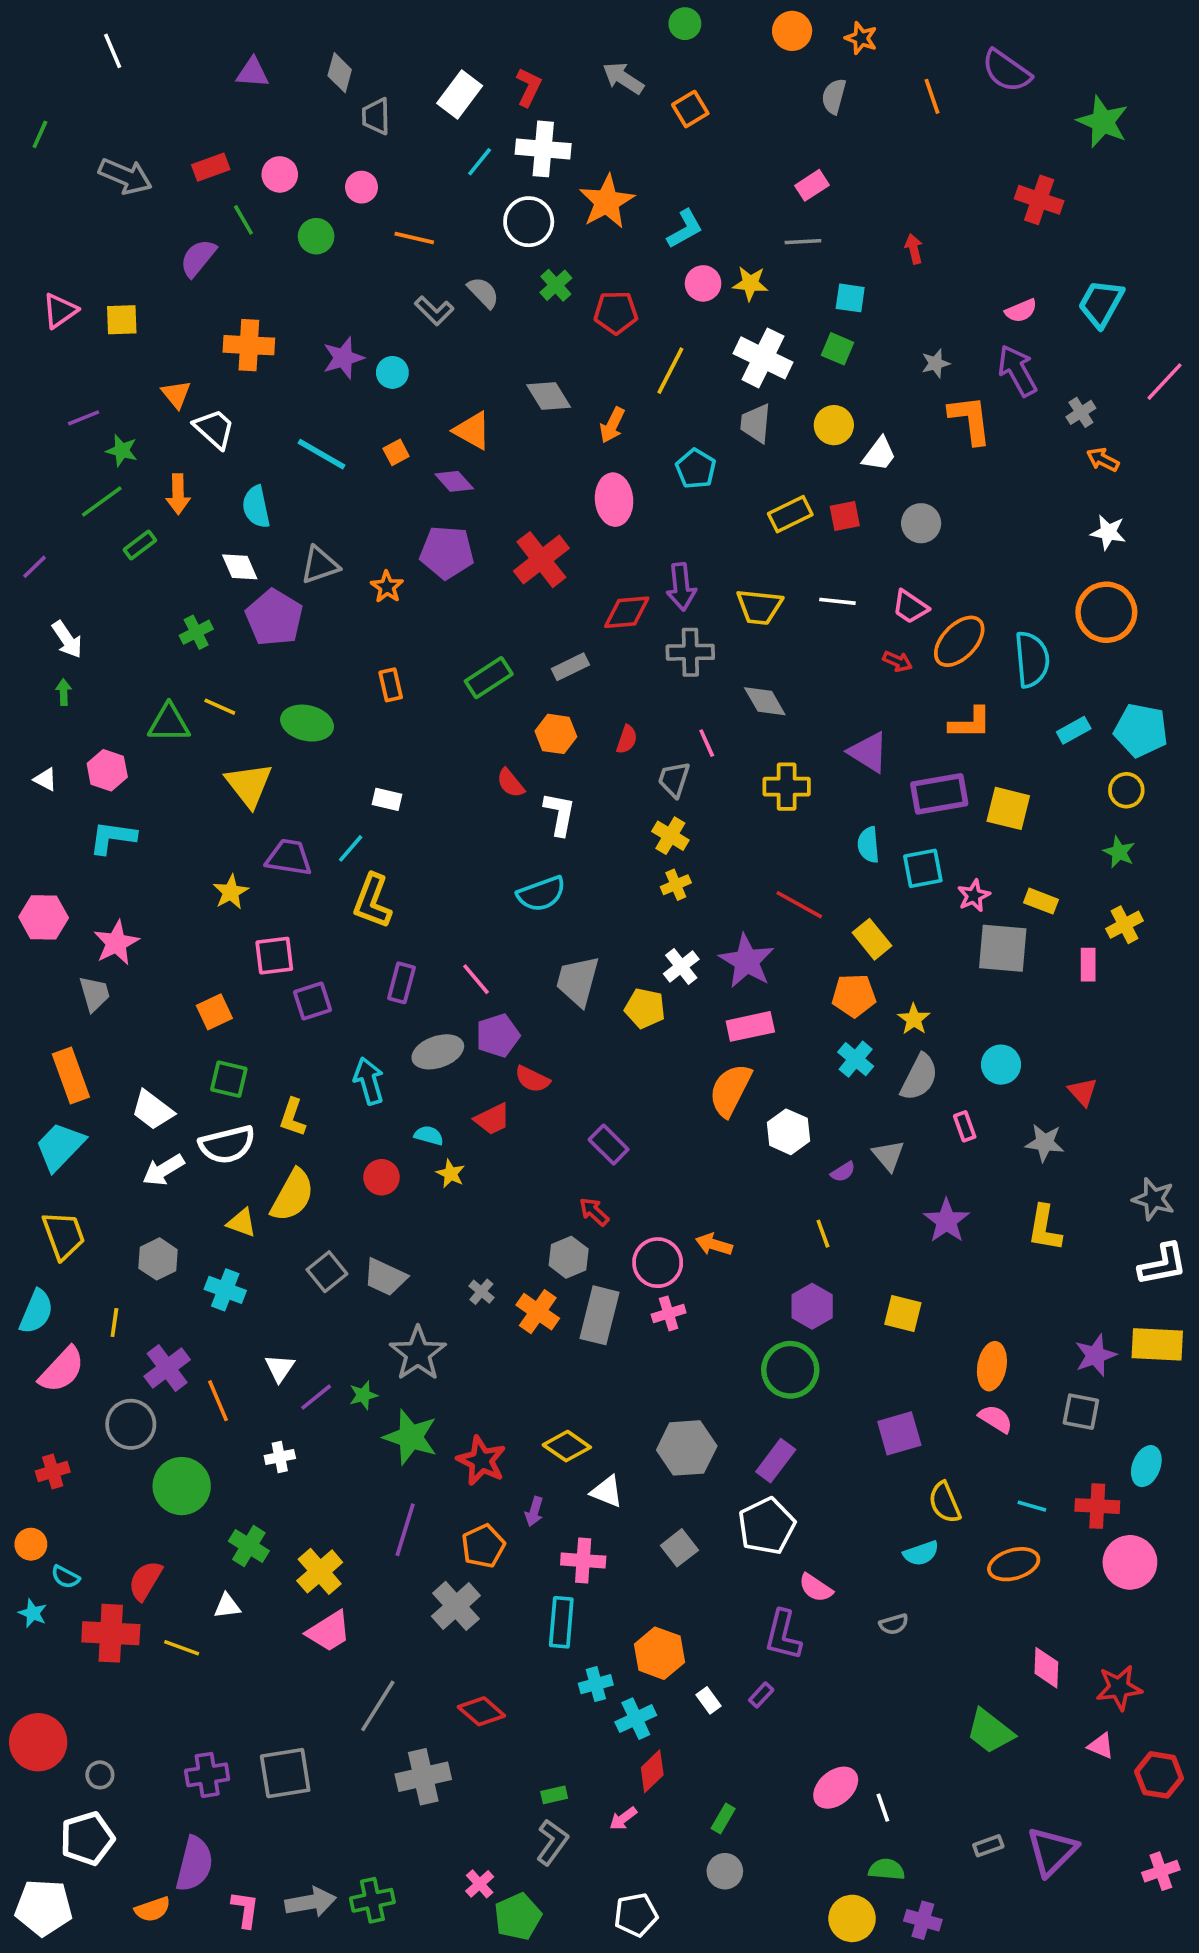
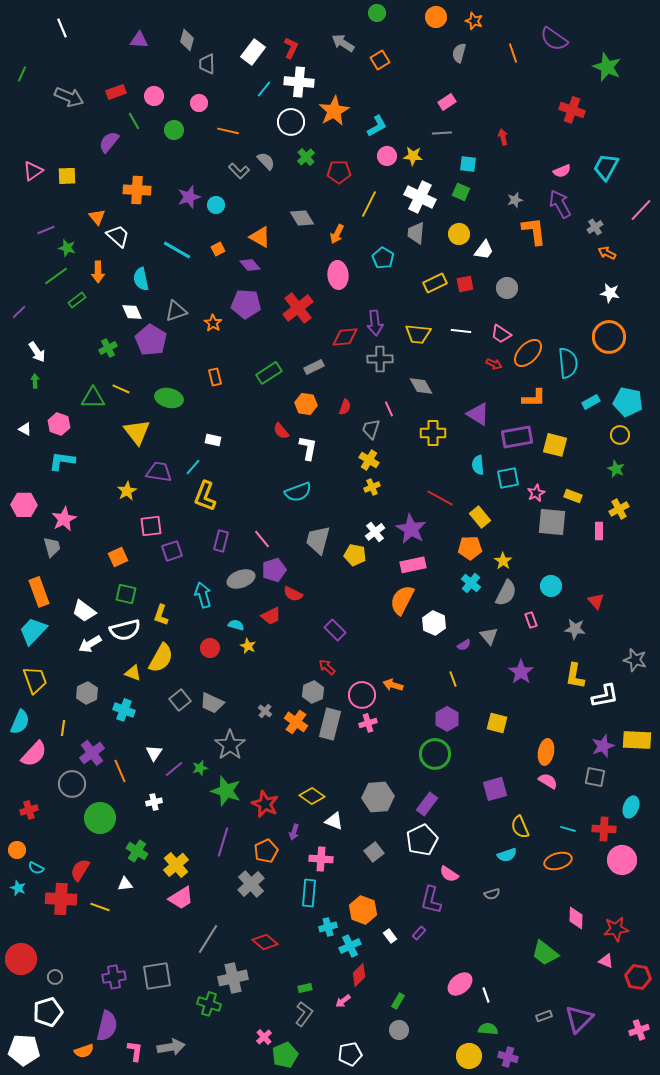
white L-shape: (1163, 1264) -> (605, 696), moved
green cross: (372, 1900) -> (209, 1004), moved, turned 30

